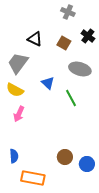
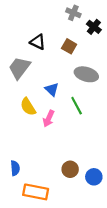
black cross: (88, 36) -> (94, 27), moved
yellow semicircle: (15, 90) -> (28, 107), moved, turned 30
pink arrow: (19, 114) -> (49, 119), moved

